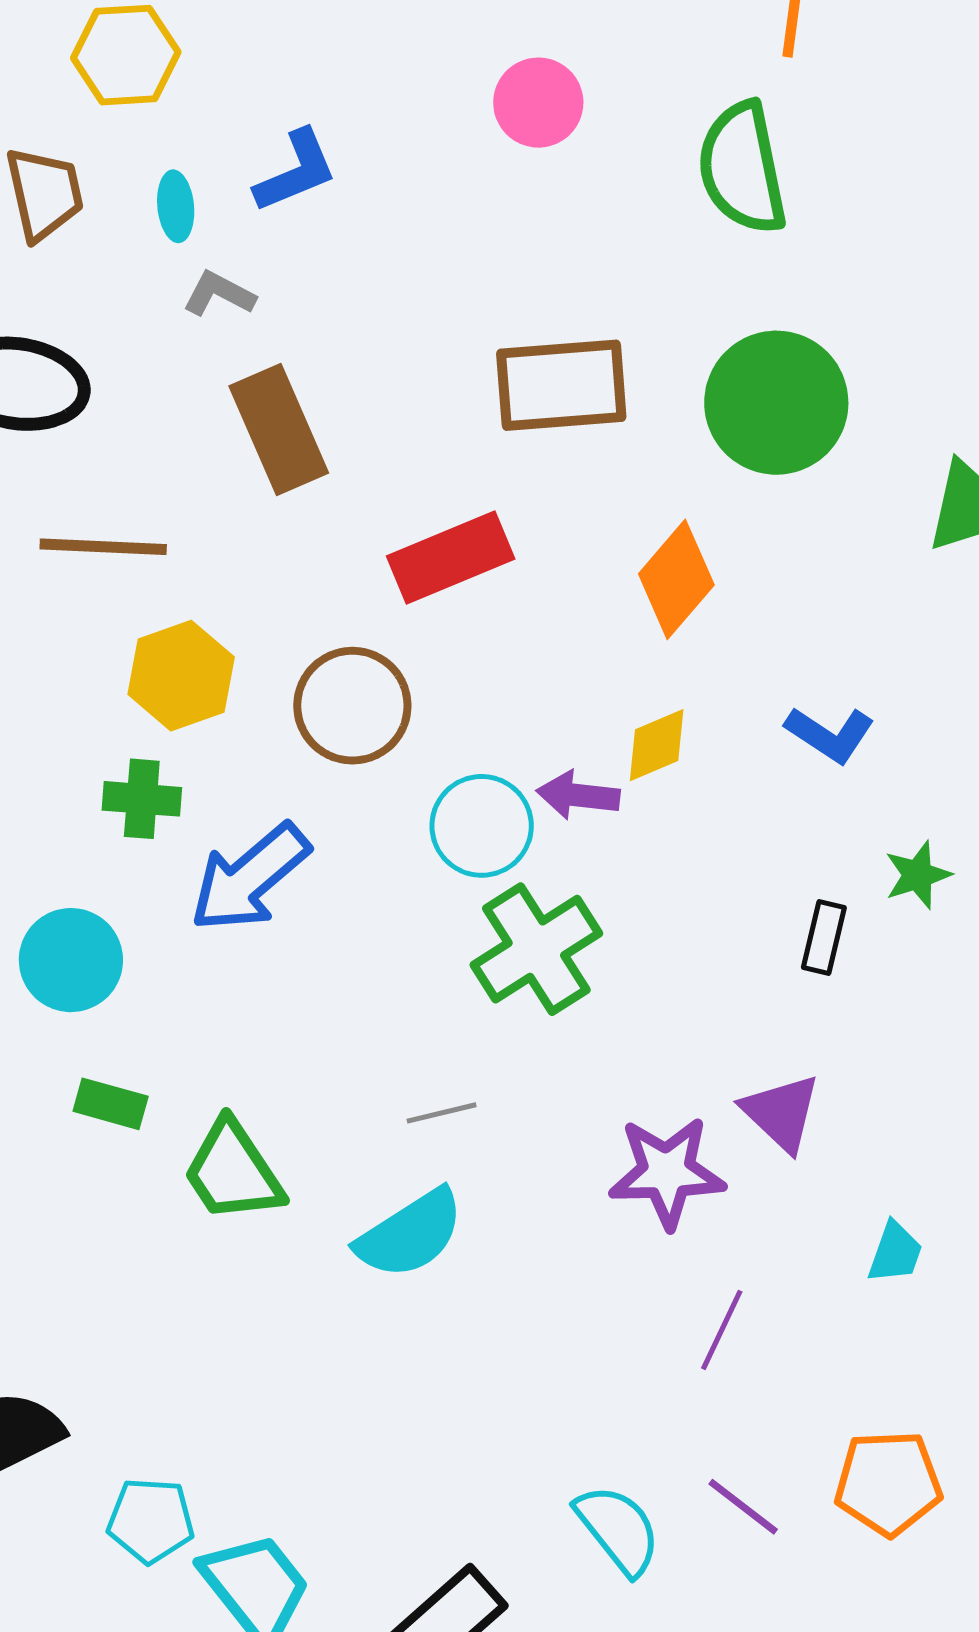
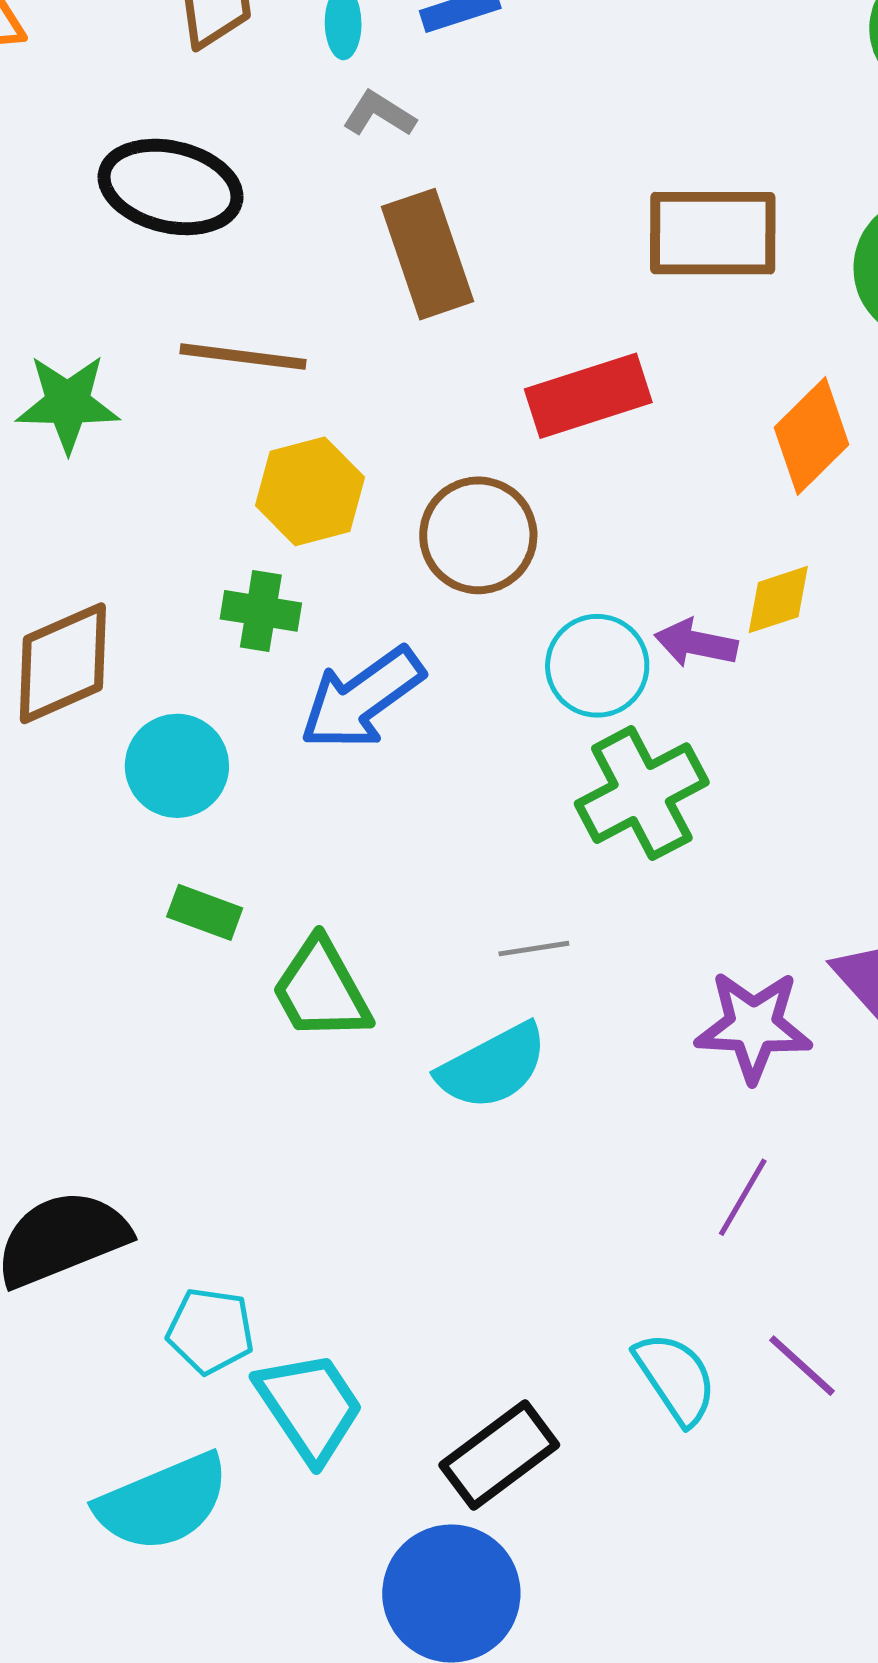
purple line: (722, 1330) -> (743, 1197), moved

